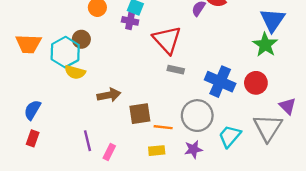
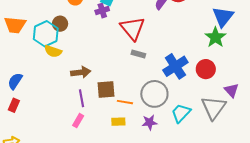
purple cross: (130, 21) -> (102, 11), turned -32
blue cross: (220, 82) -> (175, 66), turned 30
purple line: (88, 141) -> (82, 98), moved

